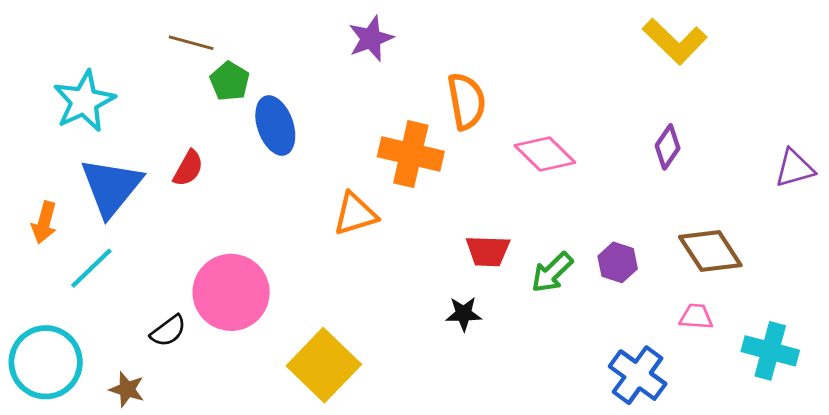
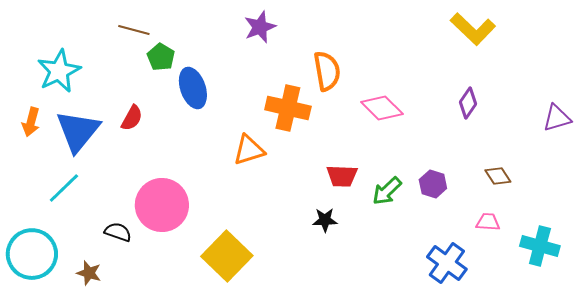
orange arrow: (44, 222) -> (31, 122), moved
brown diamond: (710, 251) -> (498, 176), size x0.6
black semicircle: (168, 331) -> (118, 232), turned -124

